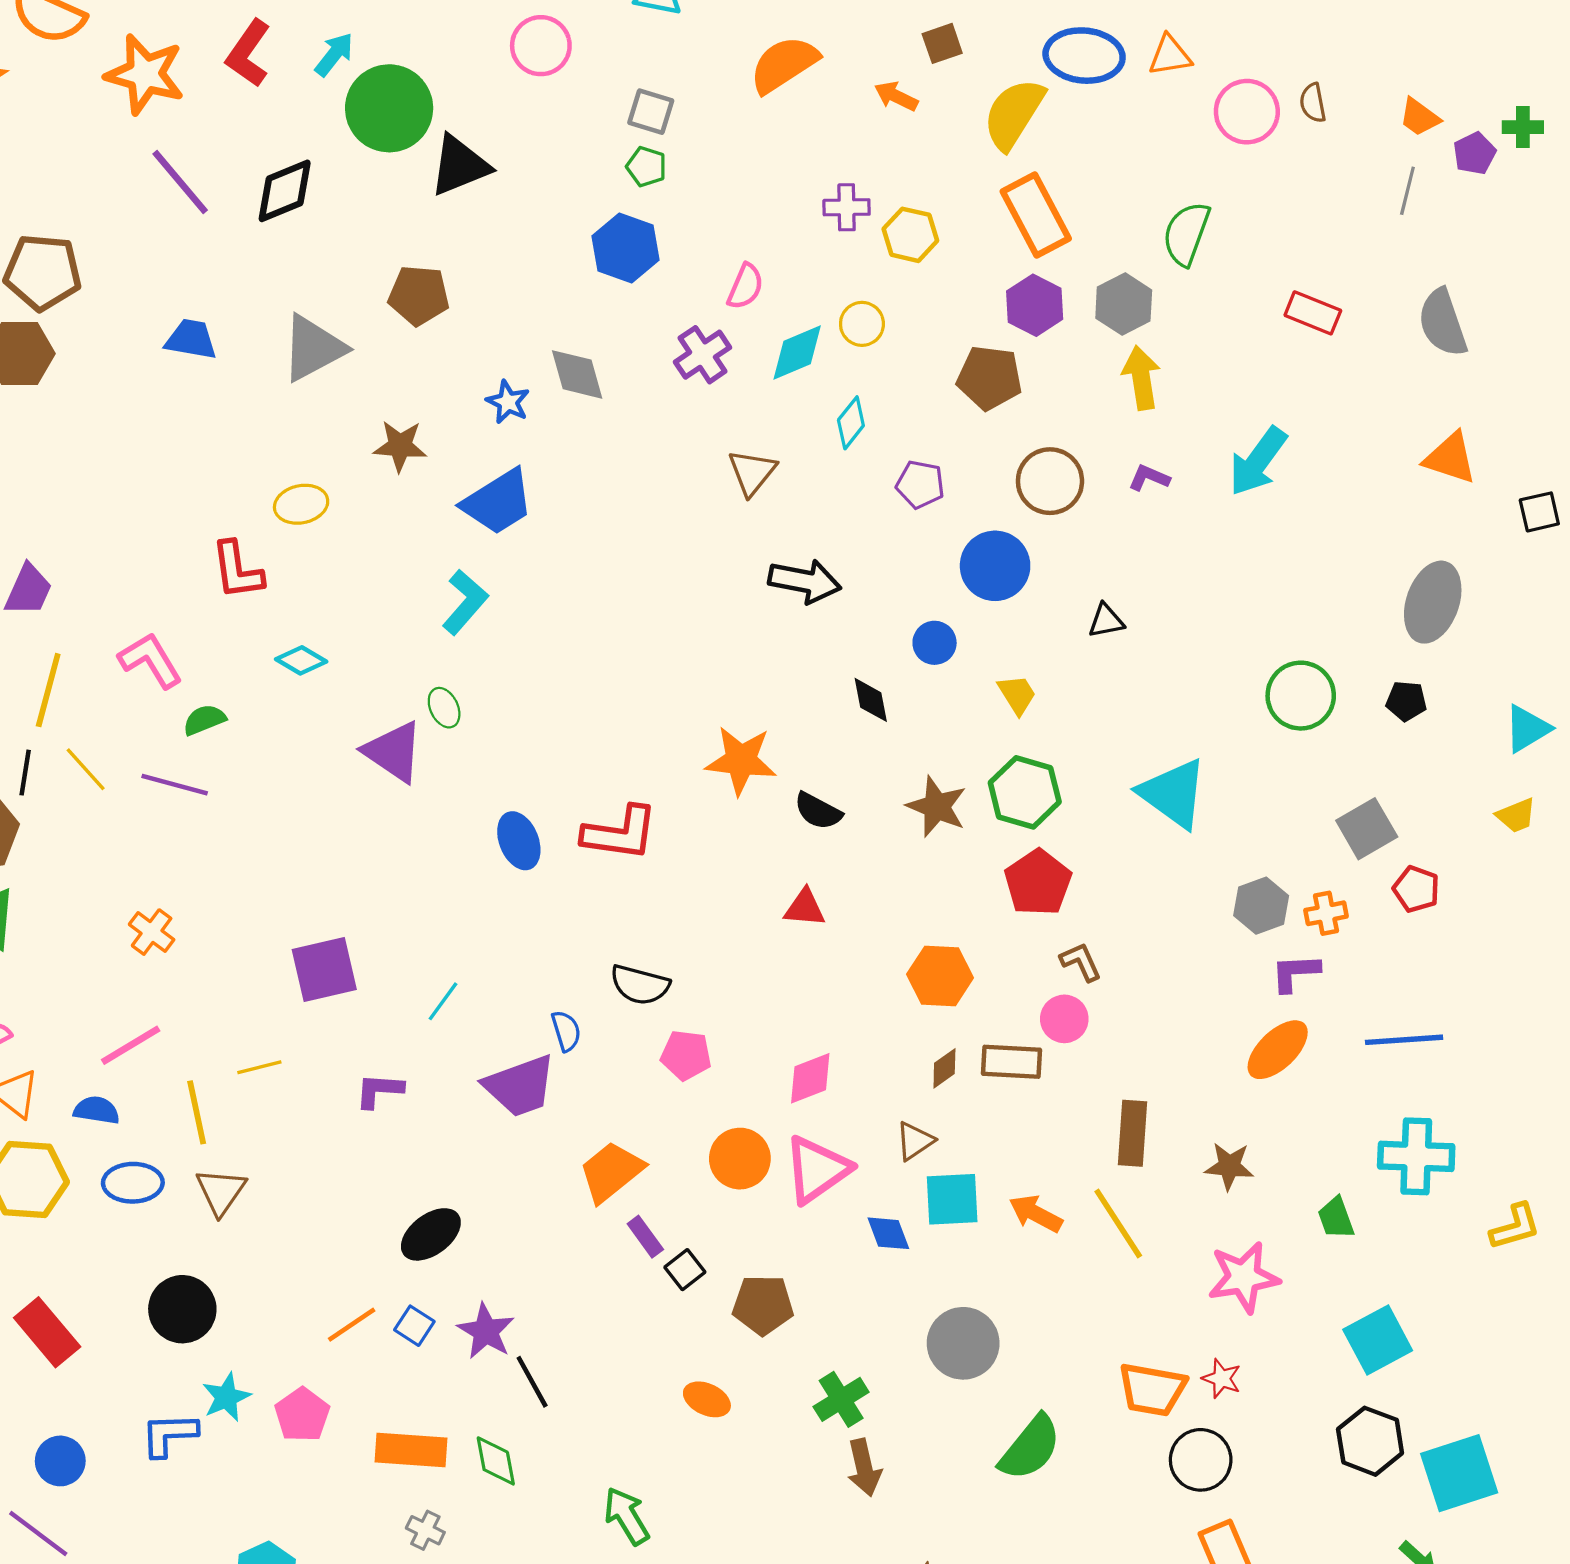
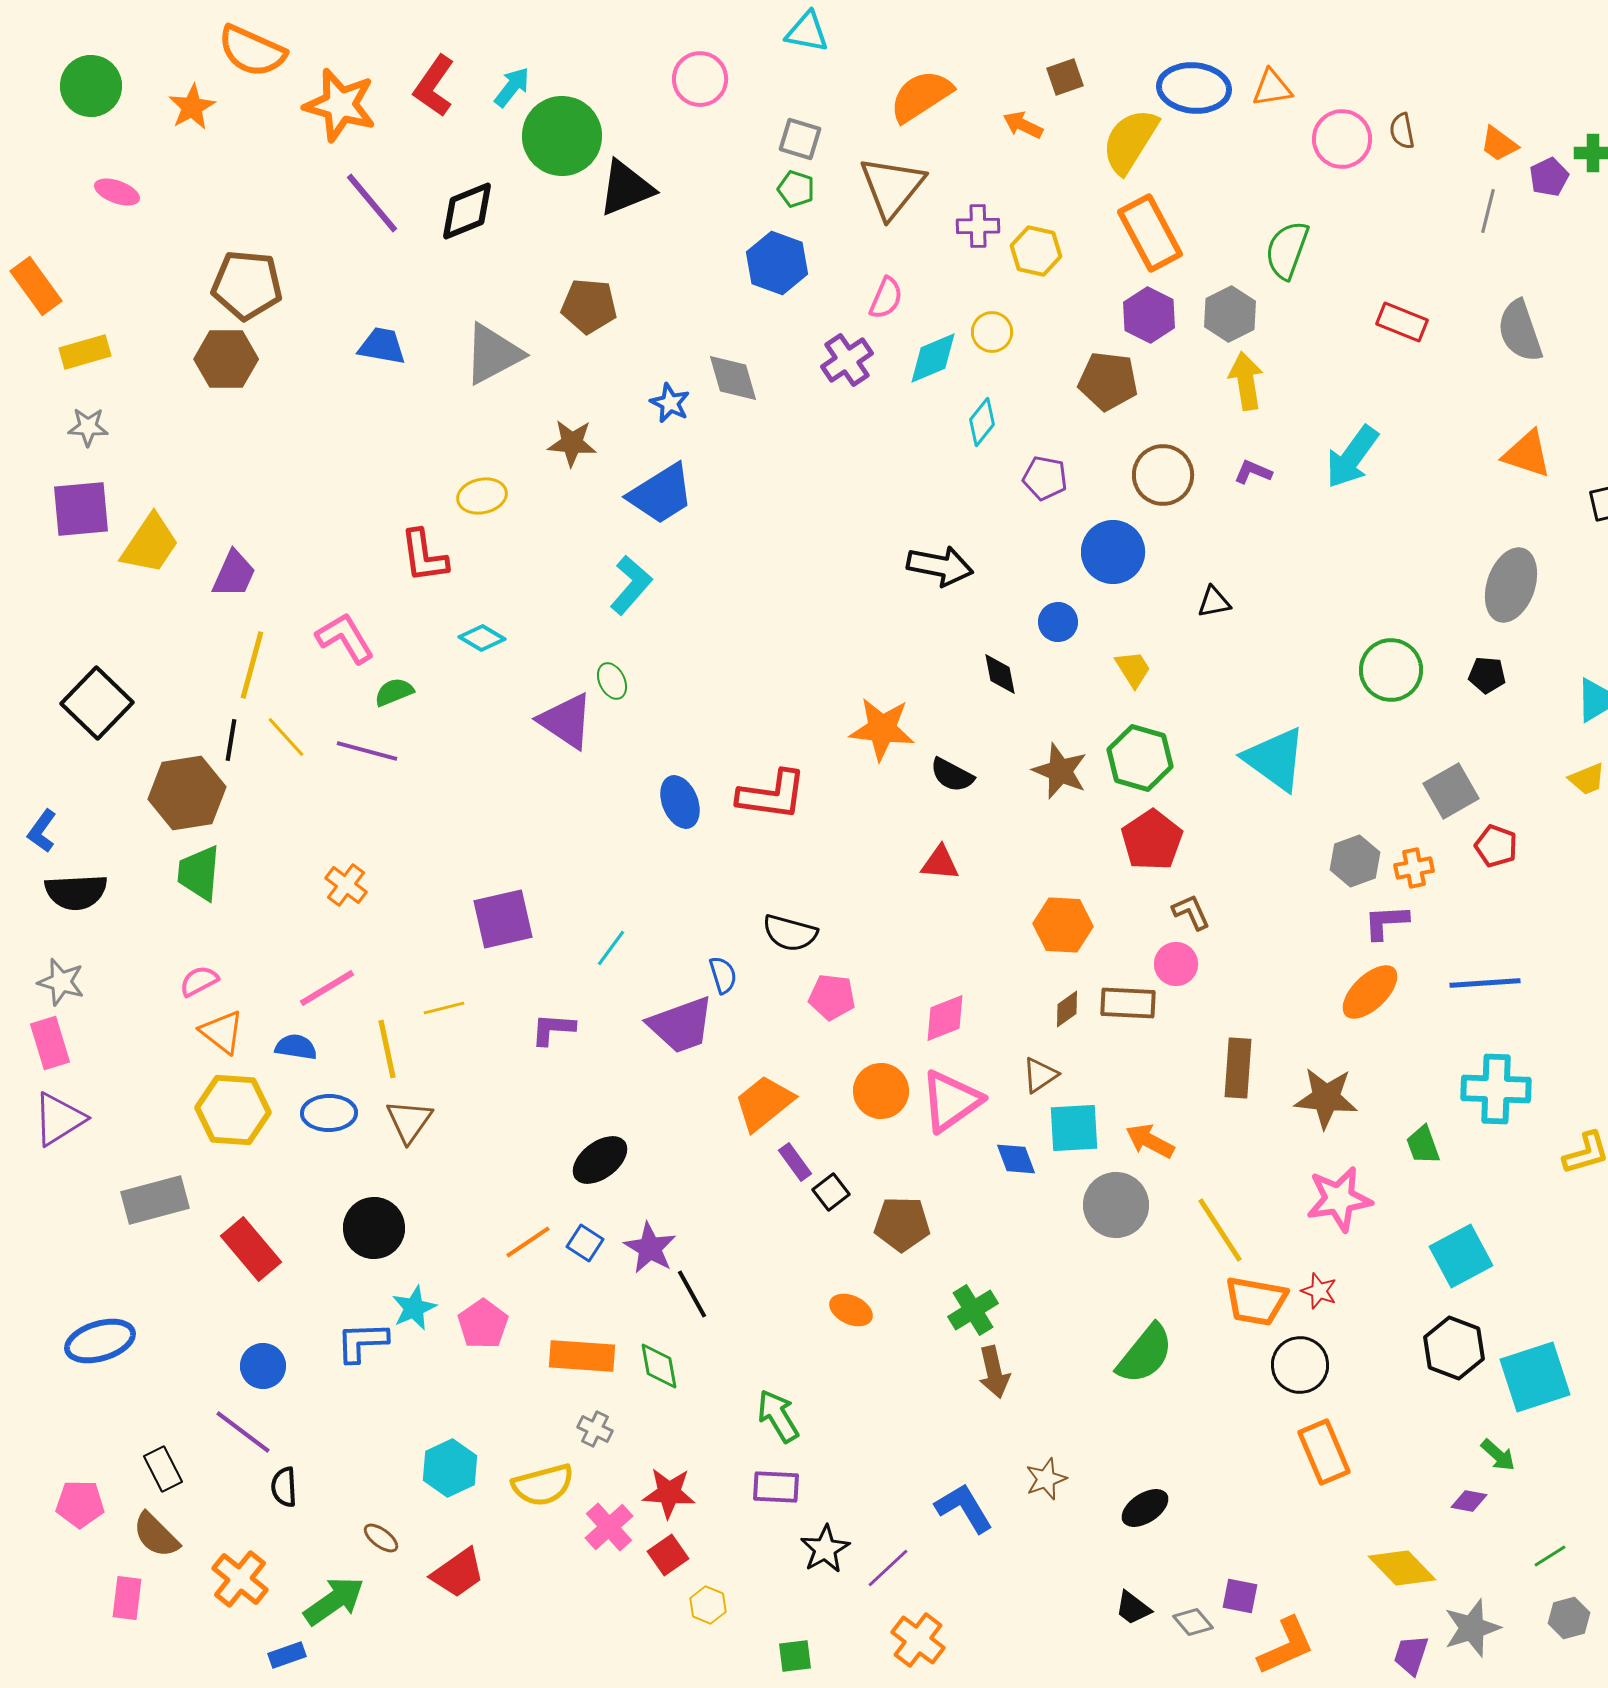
brown triangle: (752, 472) -> (892, 187), moved, size x1.5
brown star: (1229, 1166) -> (1326, 1098), size x1.4
yellow line: (1118, 1223) -> (1220, 1230), moved
gray circle: (963, 1343) -> (1116, 1205), moved

